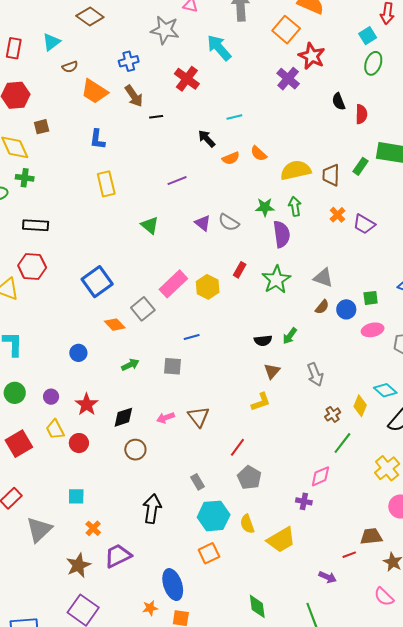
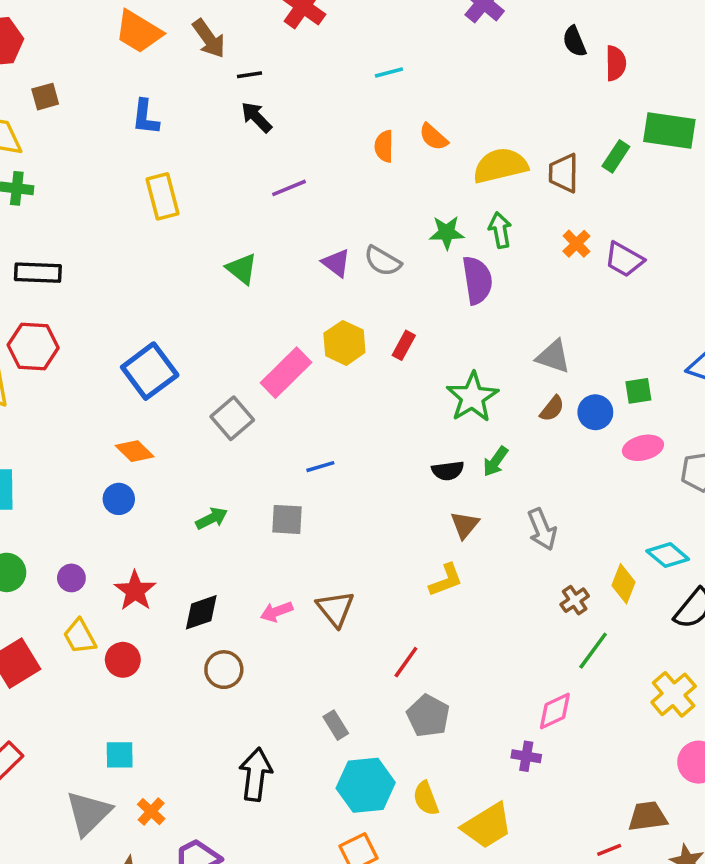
black arrow: (207, 139) -> (256, 117), moved
orange semicircle: (231, 158) -> (384, 146), turned 114
green star: (276, 280) -> (472, 397), moved
yellow hexagon: (208, 287) -> (344, 343), moved
orange diamond: (115, 325) -> (135, 451), moved
gray triangle: (39, 530) -> (89, 813), moved

